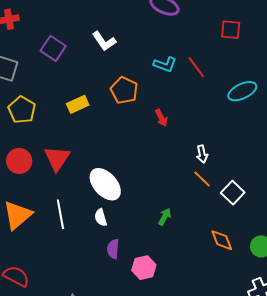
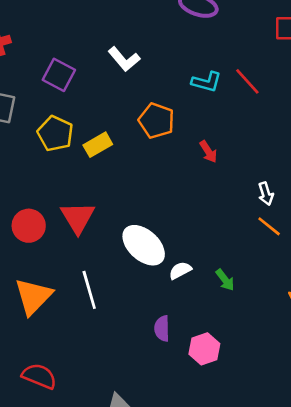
yellow pentagon: (22, 110) -> (55, 134), moved
white semicircle: (101, 217) -> (180, 270), moved, turned 84
green arrow: (165, 217) -> (225, 280), turned 120

